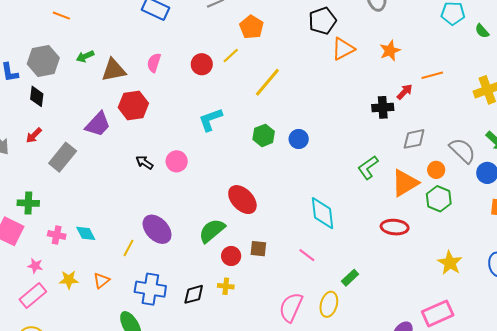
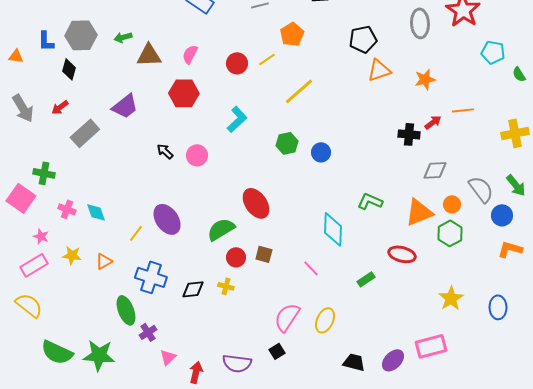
red hexagon: (133, 105) -> (184, 93), moved
cyan L-shape: (211, 120) -> (237, 119), turned 148
green L-shape: (368, 167) -> (370, 201), moved, turned 50
green rectangle: (350, 278) -> (366, 279), moved

